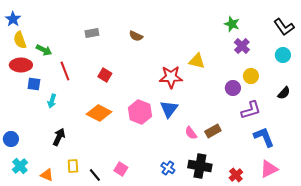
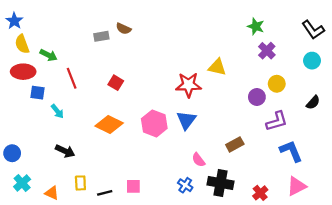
brown semicircle: (136, 36) -> (123, 29), moved
cyan arrow: (52, 101) -> (57, 111), turned -56
pink semicircle: (191, 133) -> (198, 160), moved
black arrow: (59, 137) -> (65, 151), turned 90
pink square: (121, 169) -> (133, 186), turned -32
black line: (95, 175) -> (105, 193), turned -64

